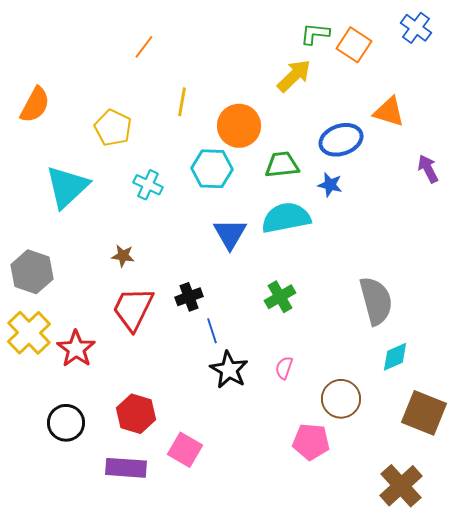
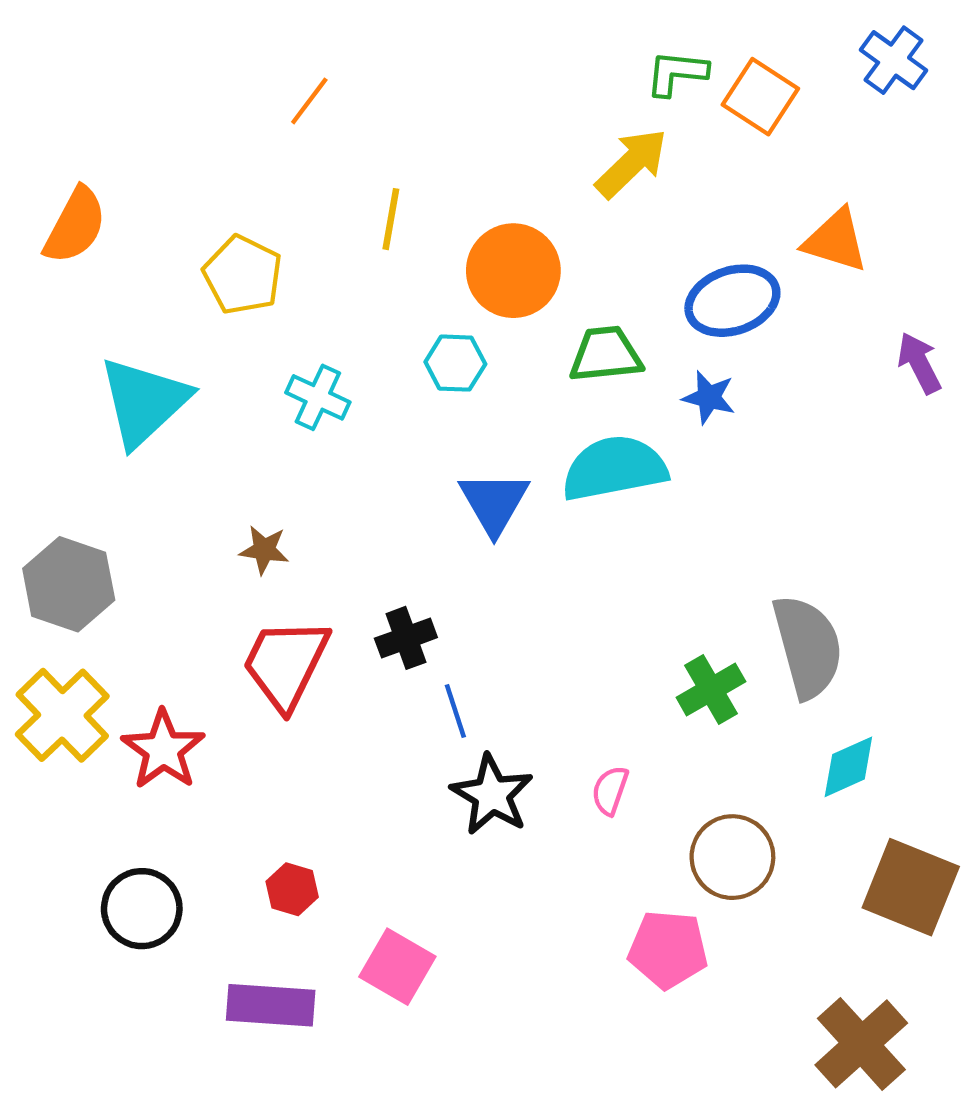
cyan hexagon: (212, 169) -> (455, 363), size x0.7
green cross: (280, 297) -> (711, 689), moved
red hexagon: (136, 414) -> (292, 889), size x0.6

